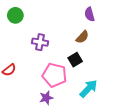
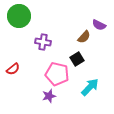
purple semicircle: (90, 14) -> (99, 25), moved, turned -48
green circle: (15, 15) -> (19, 16), size x1.5

